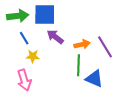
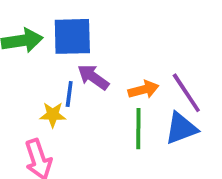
blue line: (24, 38) -> (69, 94), moved, turned 40
blue triangle: (94, 79) -> (181, 128), moved, turned -42

